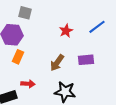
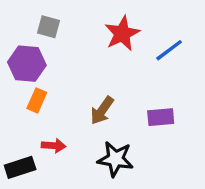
red star: (66, 31) -> (122, 33), moved, size x1.5
purple rectangle: (86, 60) -> (161, 117), moved

